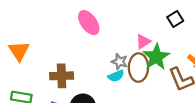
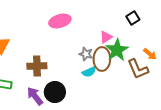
pink ellipse: (89, 23) -> (60, 21), turned -70
cyan semicircle: (116, 76) -> (89, 72), moved

